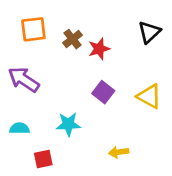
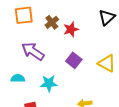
purple arrow: (24, 80) -> (33, 51), moved
cyan semicircle: (20, 128) -> (18, 78), moved

